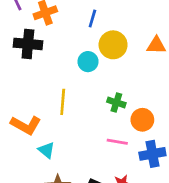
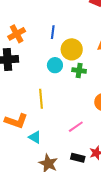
green cross: (116, 102) -> (79, 70), moved
pink line: (117, 142) -> (76, 127), moved, turned -35

